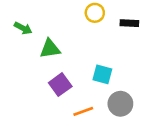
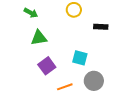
black rectangle: (129, 23) -> (101, 27), moved
green arrow: (23, 28) -> (31, 13), moved

